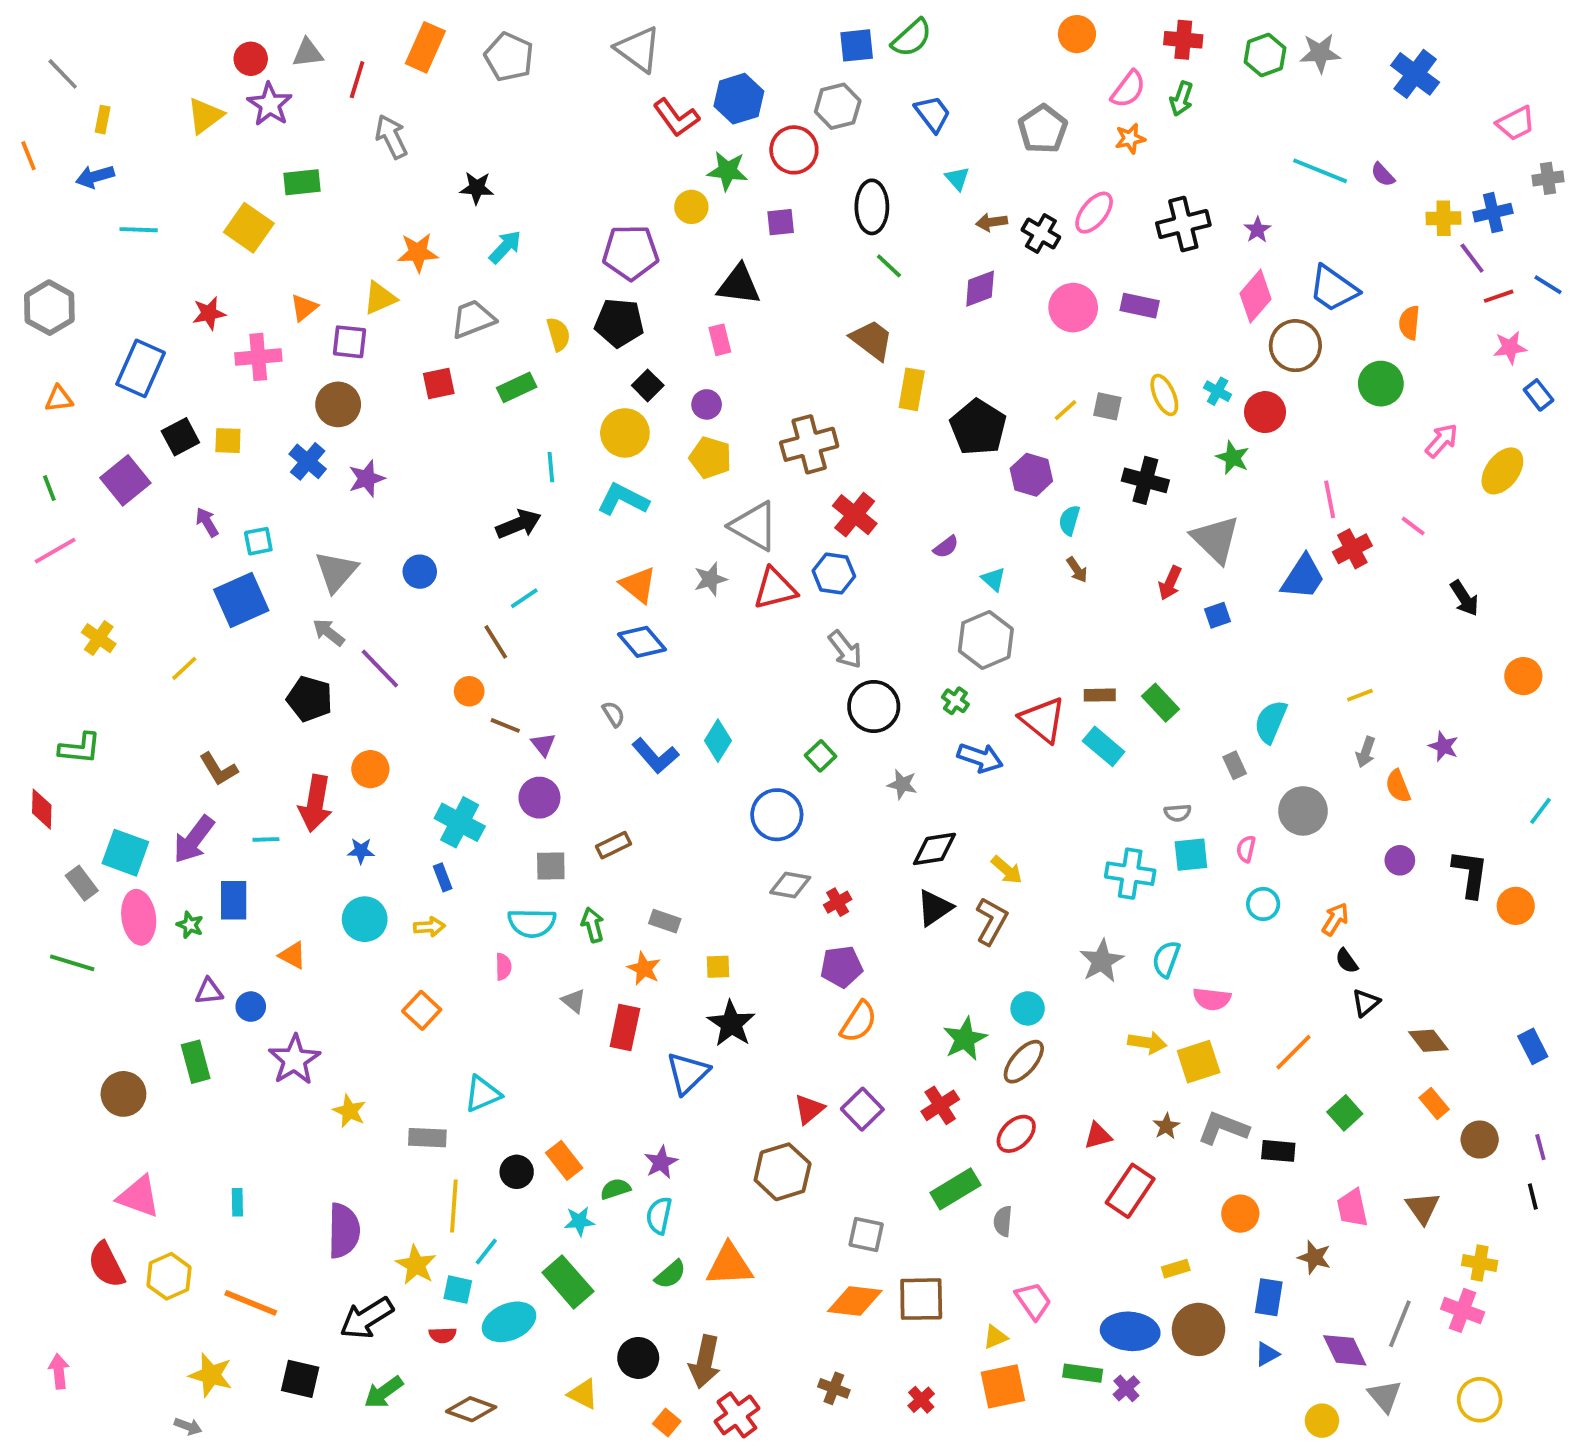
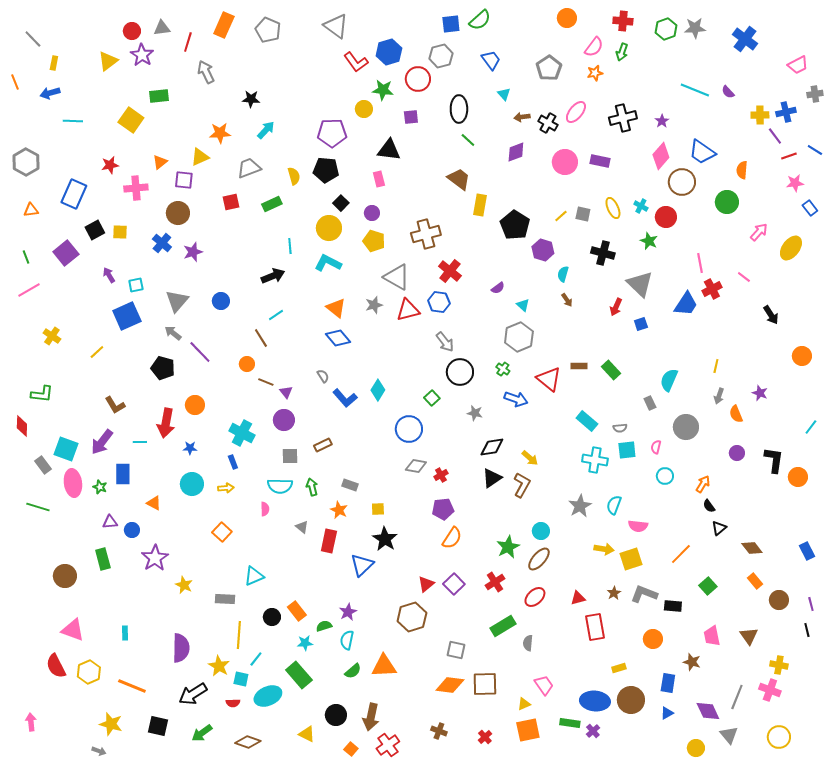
yellow line: (1360, 695) -> (716, 366), turned -56
cyan rectangle: (1104, 746) -> (587, 421), moved
red rectangle: (1130, 1191) -> (595, 627), turned -44

